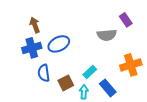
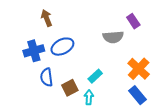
brown arrow: (35, 25) -> (47, 18), moved
orange cross: (131, 65) -> (139, 69), turned -30
blue rectangle: (108, 88) -> (138, 95), moved

